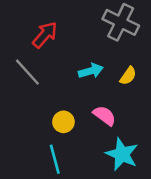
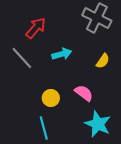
cyan arrow: (91, 71) -> (62, 54), moved

